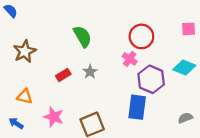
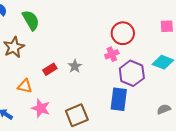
green semicircle: (83, 36) -> (31, 20), moved
pink cross: (130, 59) -> (112, 54), turned 32
orange triangle: (25, 96) -> (25, 86), moved

